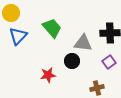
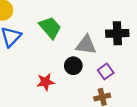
purple square: (109, 62) -> (106, 71), moved

